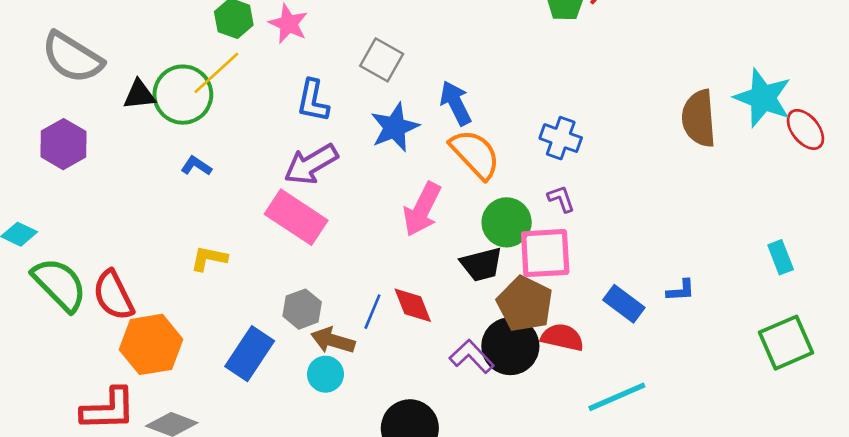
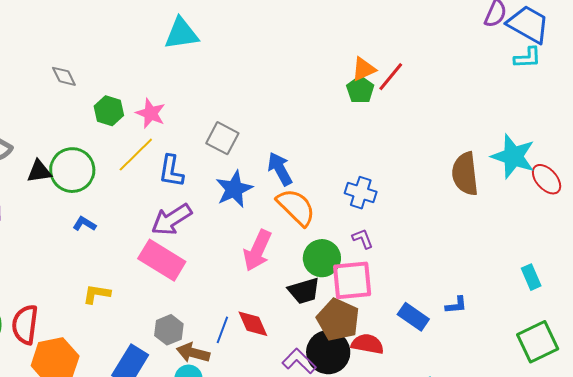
yellow line: (216, 73) -> (136, 155), moved
red semicircle: (113, 295) -> (25, 325), turned 36

